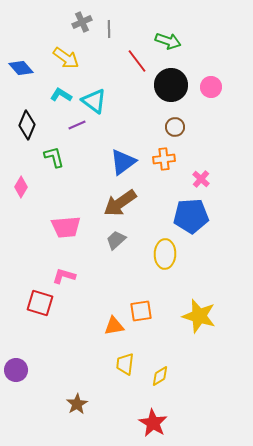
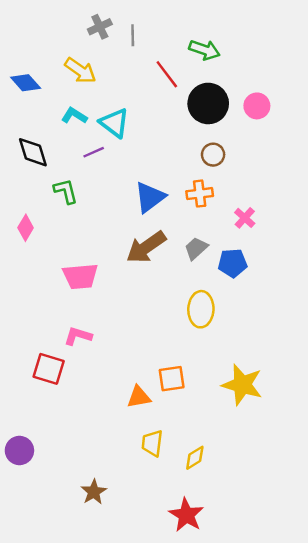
black diamond: (27, 125) -> (33, 152), turned -40
blue pentagon: (191, 216) -> (233, 263), size x0.7
gray trapezoid: (116, 240) -> (196, 248), moved

